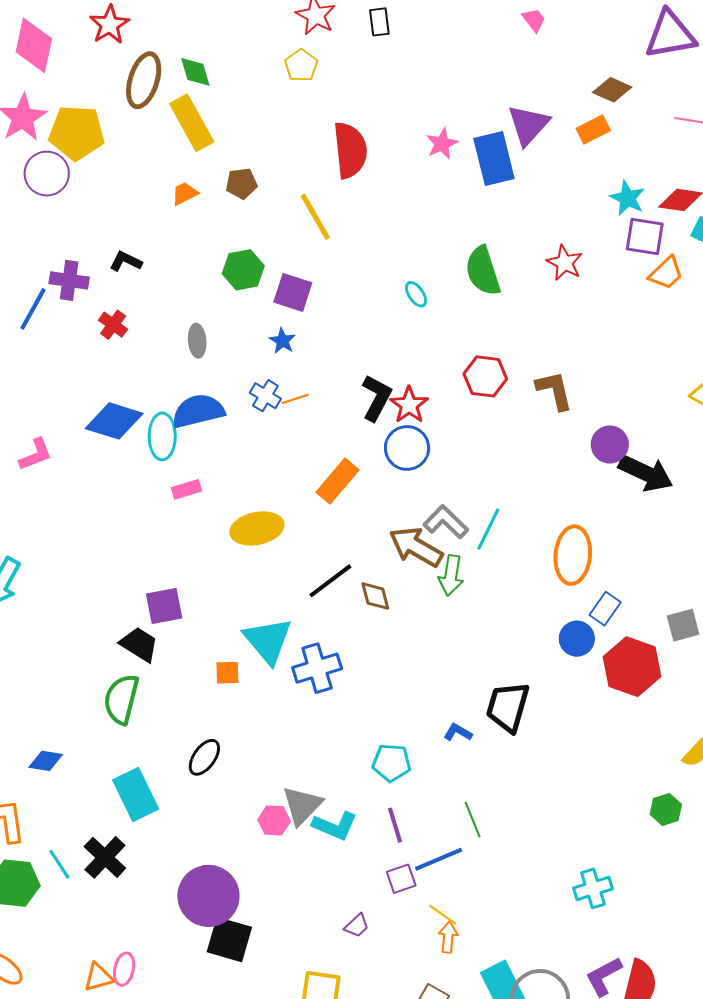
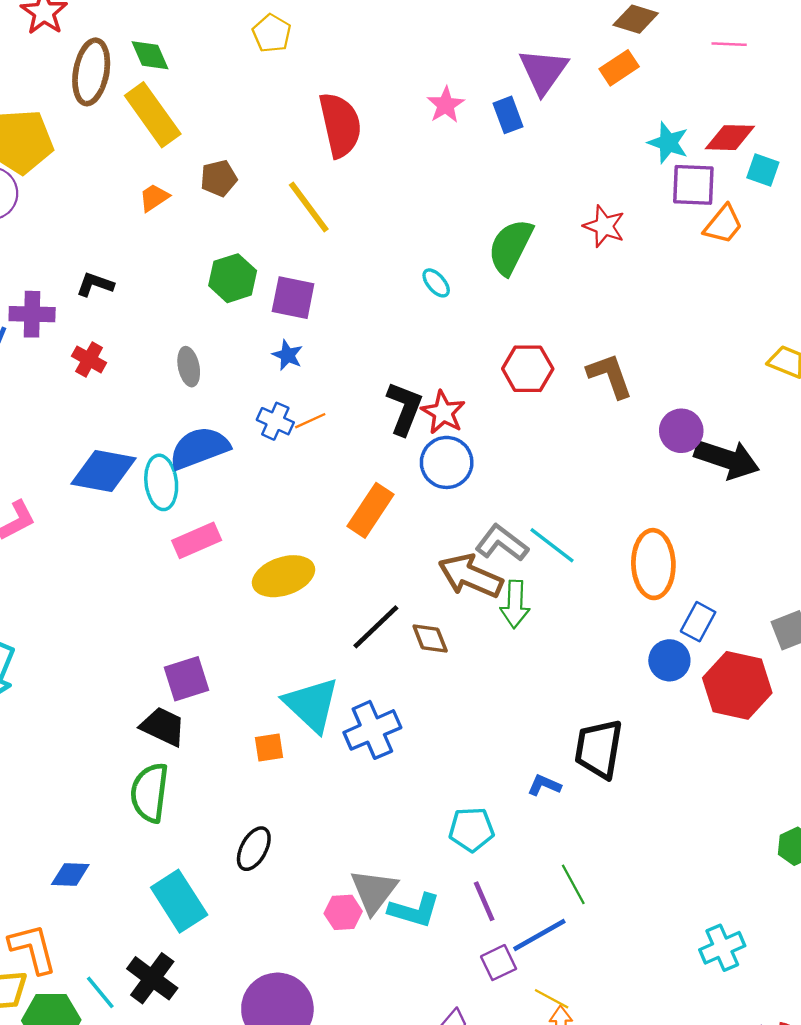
blue rectangle: (494, 158) -> (508, 115), size x0.6
green semicircle: (483, 271) -> (510, 247), turned 51
pink rectangle: (186, 489) -> (197, 540), size x1.4
cyan line: (488, 529) -> (552, 545), turned -72

